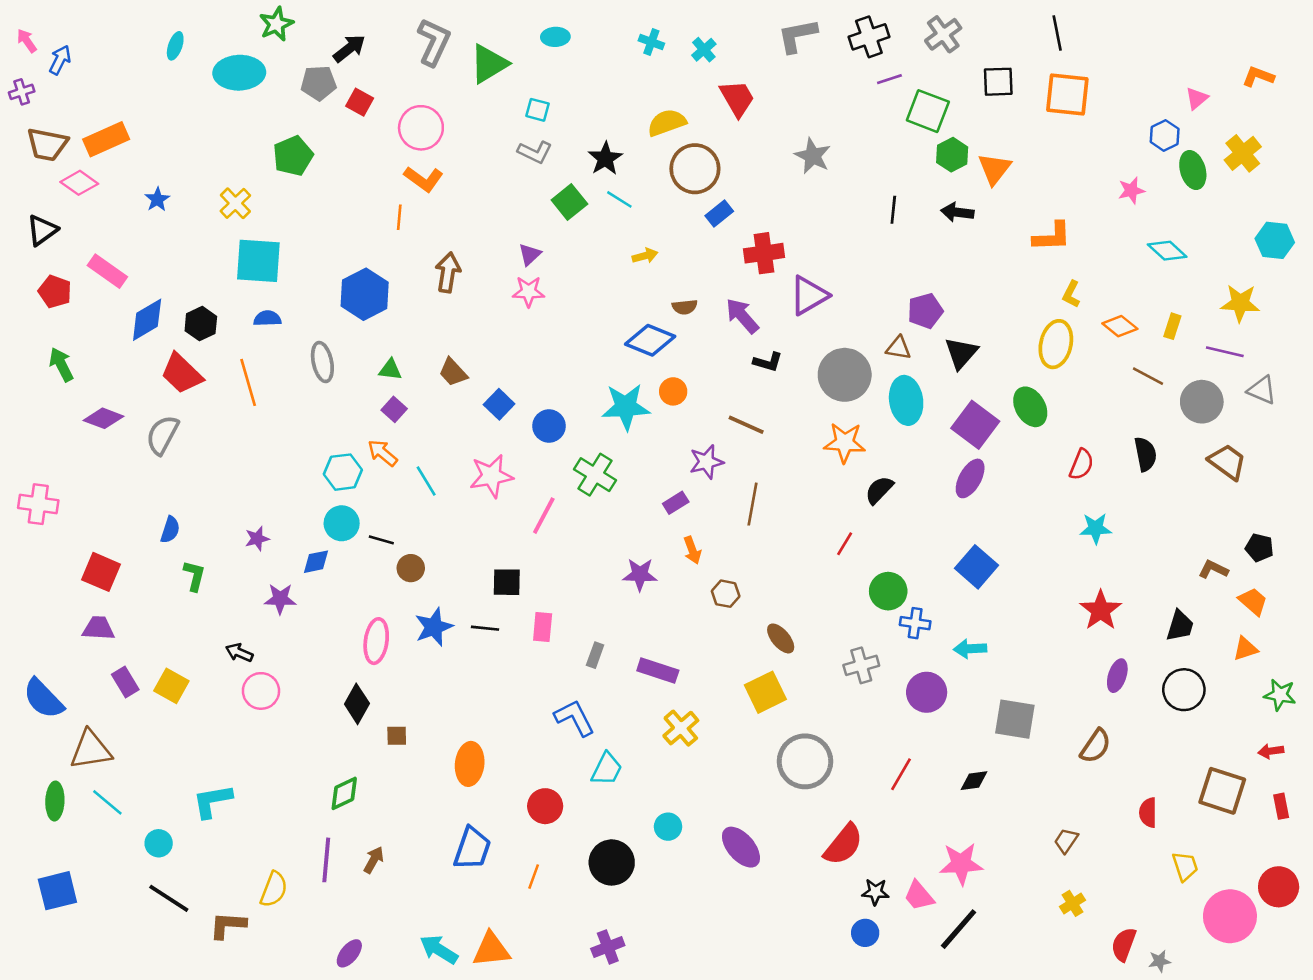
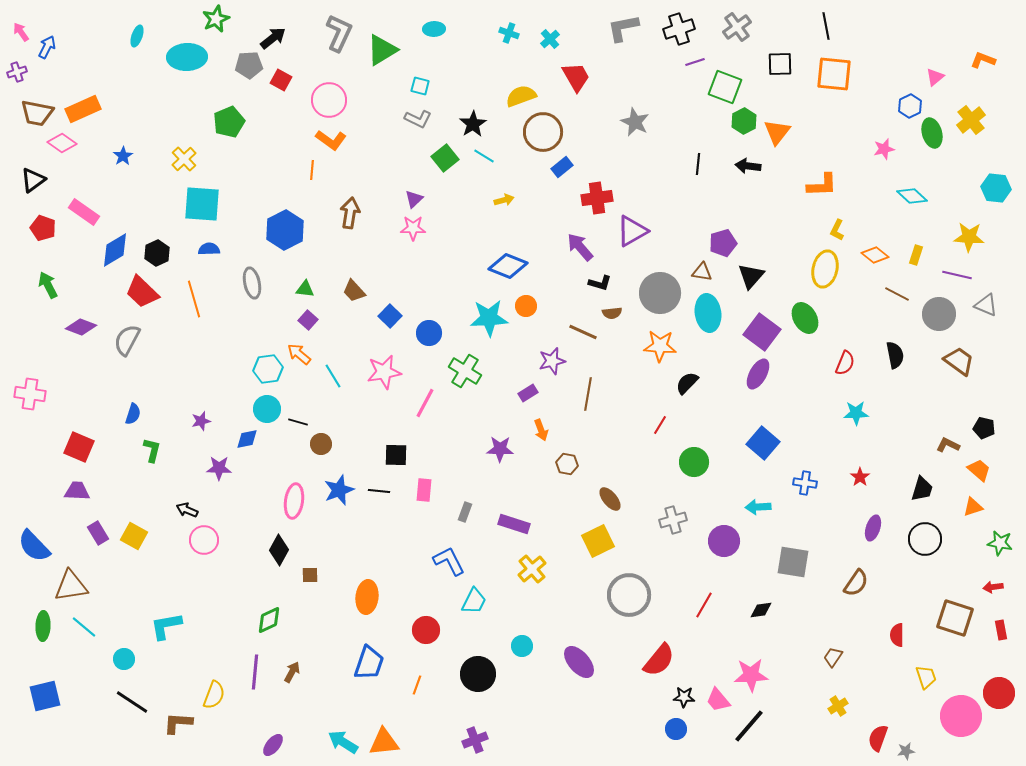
brown semicircle: (685, 307) -> (612, 313), moved
red star: (1101, 610) -> (860, 477), size x0.6
blue cross: (915, 623) -> (805, 483), moved

